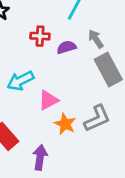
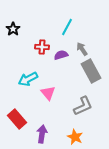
pink triangle: (48, 100) -> (48, 93), turned -42
orange star: (65, 124) -> (75, 137), moved

